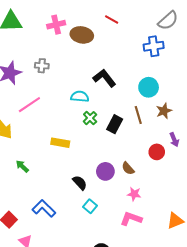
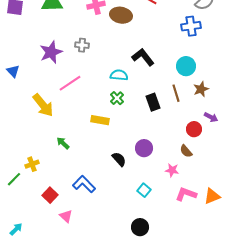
green cross: (90, 118) -> (117, 98), moved
black rectangle: (115, 124) -> (153, 102), turned -48
purple arrow: (174, 140) -> (211, 117), turned -40
brown semicircle: (128, 168) -> (186, 151), moved
cyan square: (90, 206) -> (144, 190), moved
pink L-shape: (131, 219) -> (186, 194), moved

